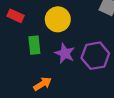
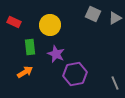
purple hexagon: (95, 56) -> (75, 74), moved
orange arrow: (43, 84) -> (25, 72), moved

